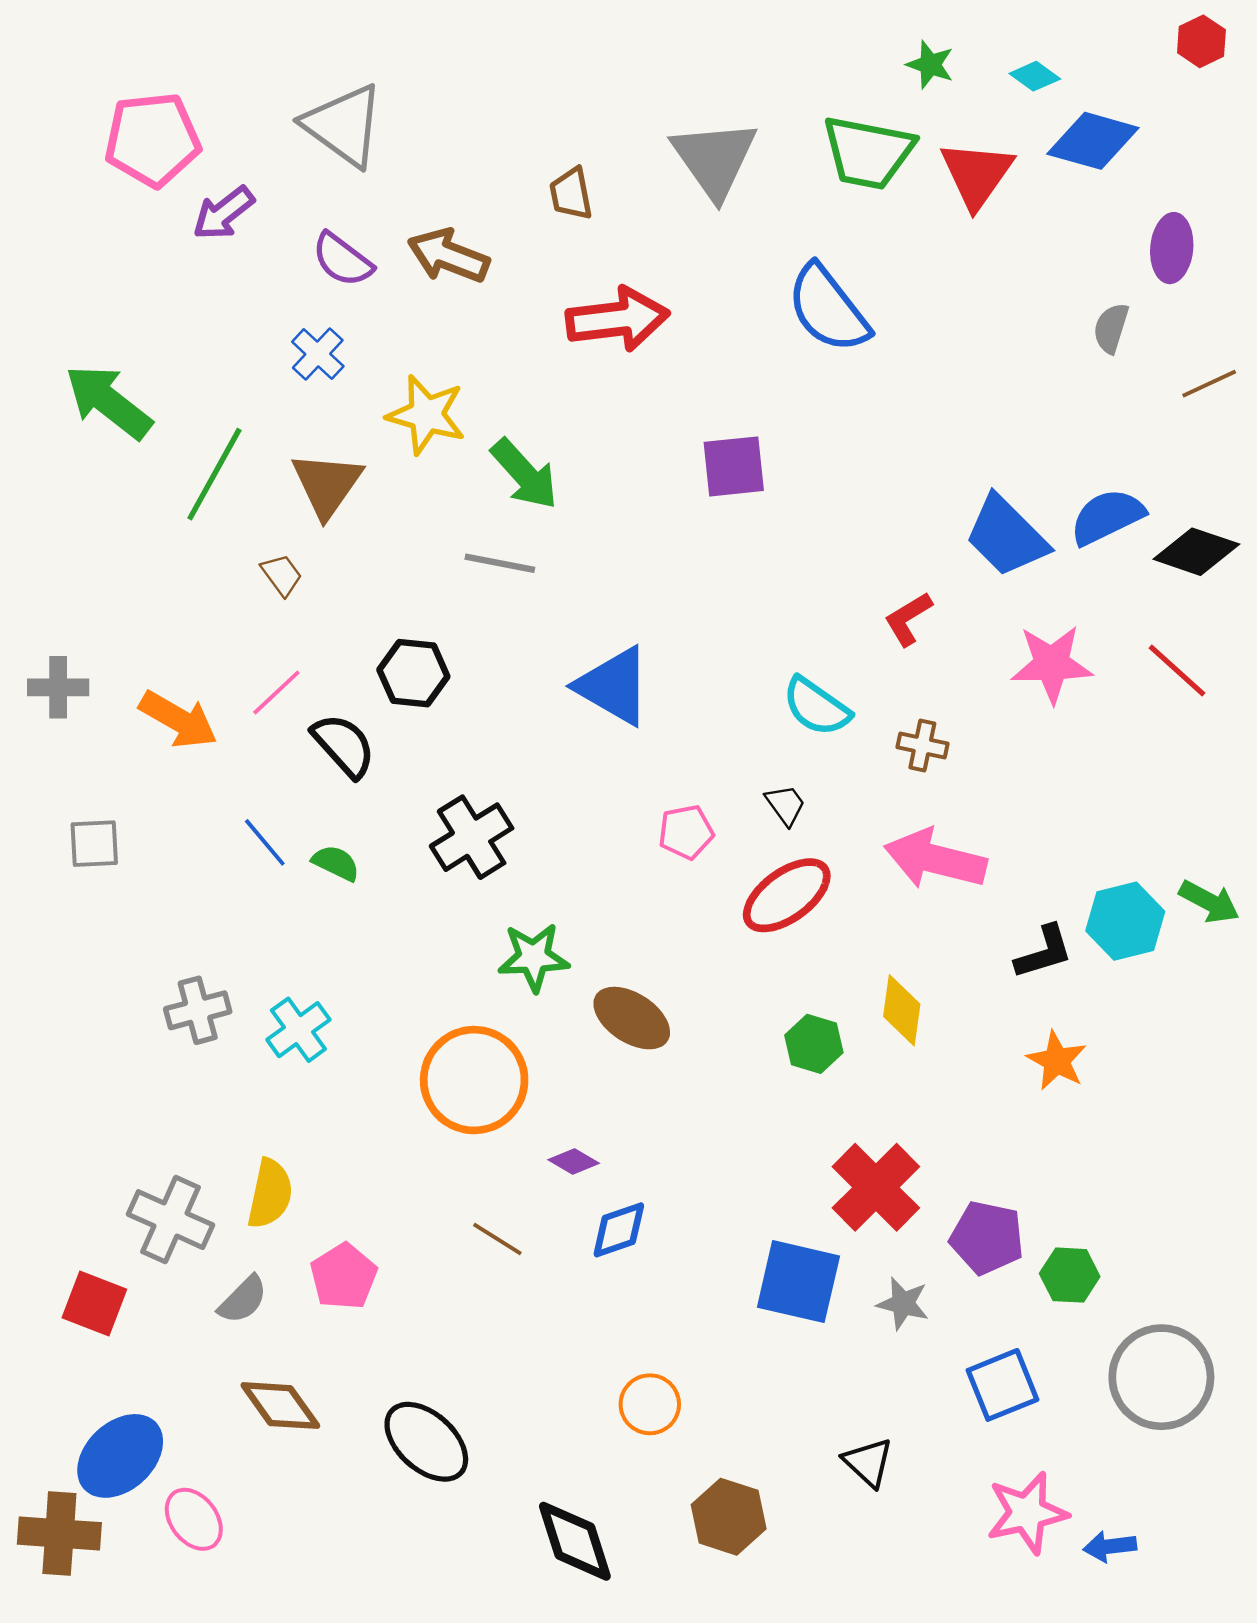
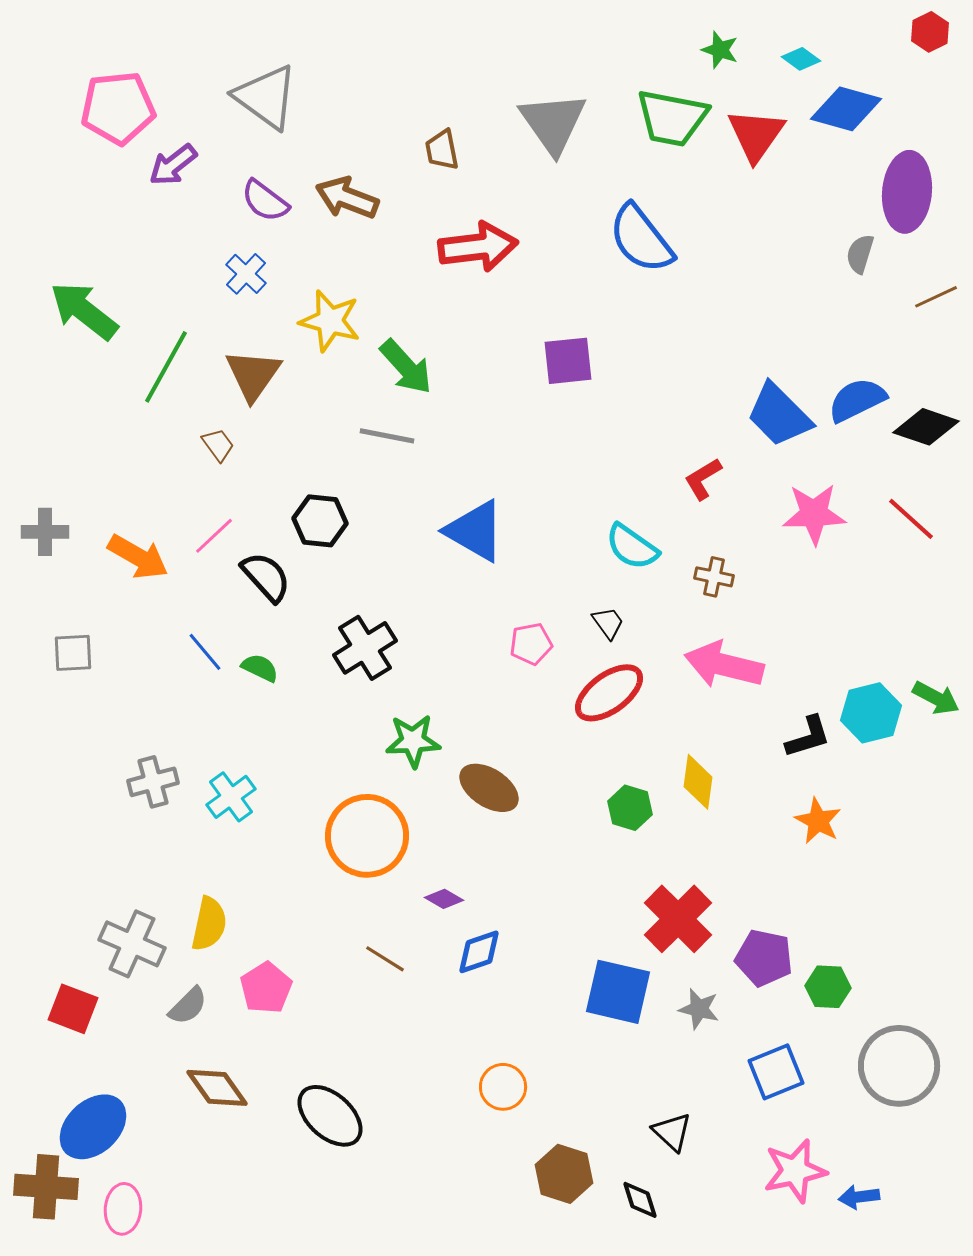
purple ellipse: (1172, 248) -> (907, 192), size x1.5
pink ellipse: (194, 1519) -> (123, 1209), moved, turned 42
black diamond: (575, 1541) -> (640, 1200), moved, size x0.6

